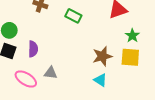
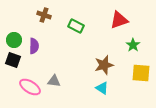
purple semicircle: (33, 49) -> (34, 46), moved
yellow square: (130, 57) -> (141, 73), moved

